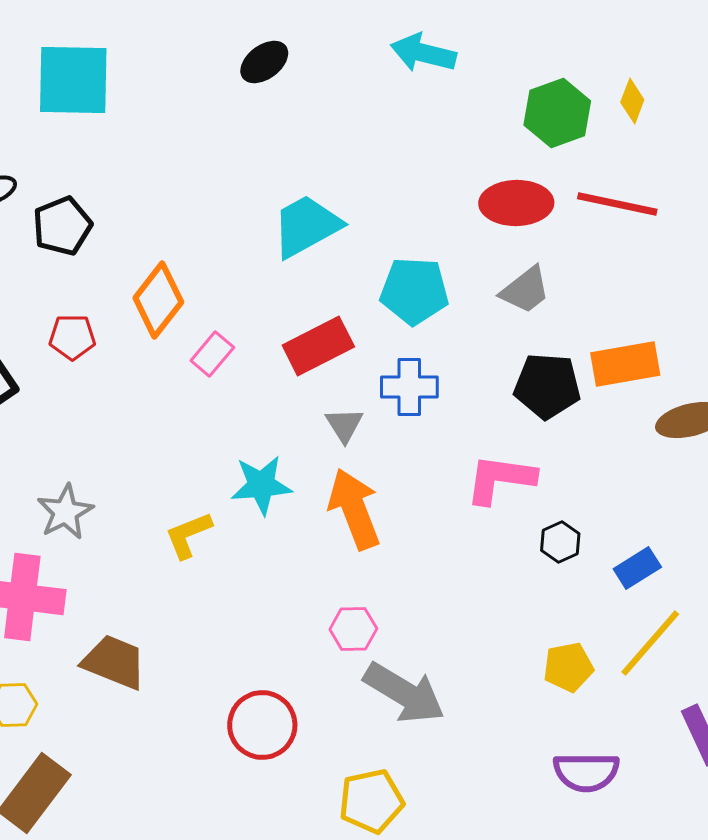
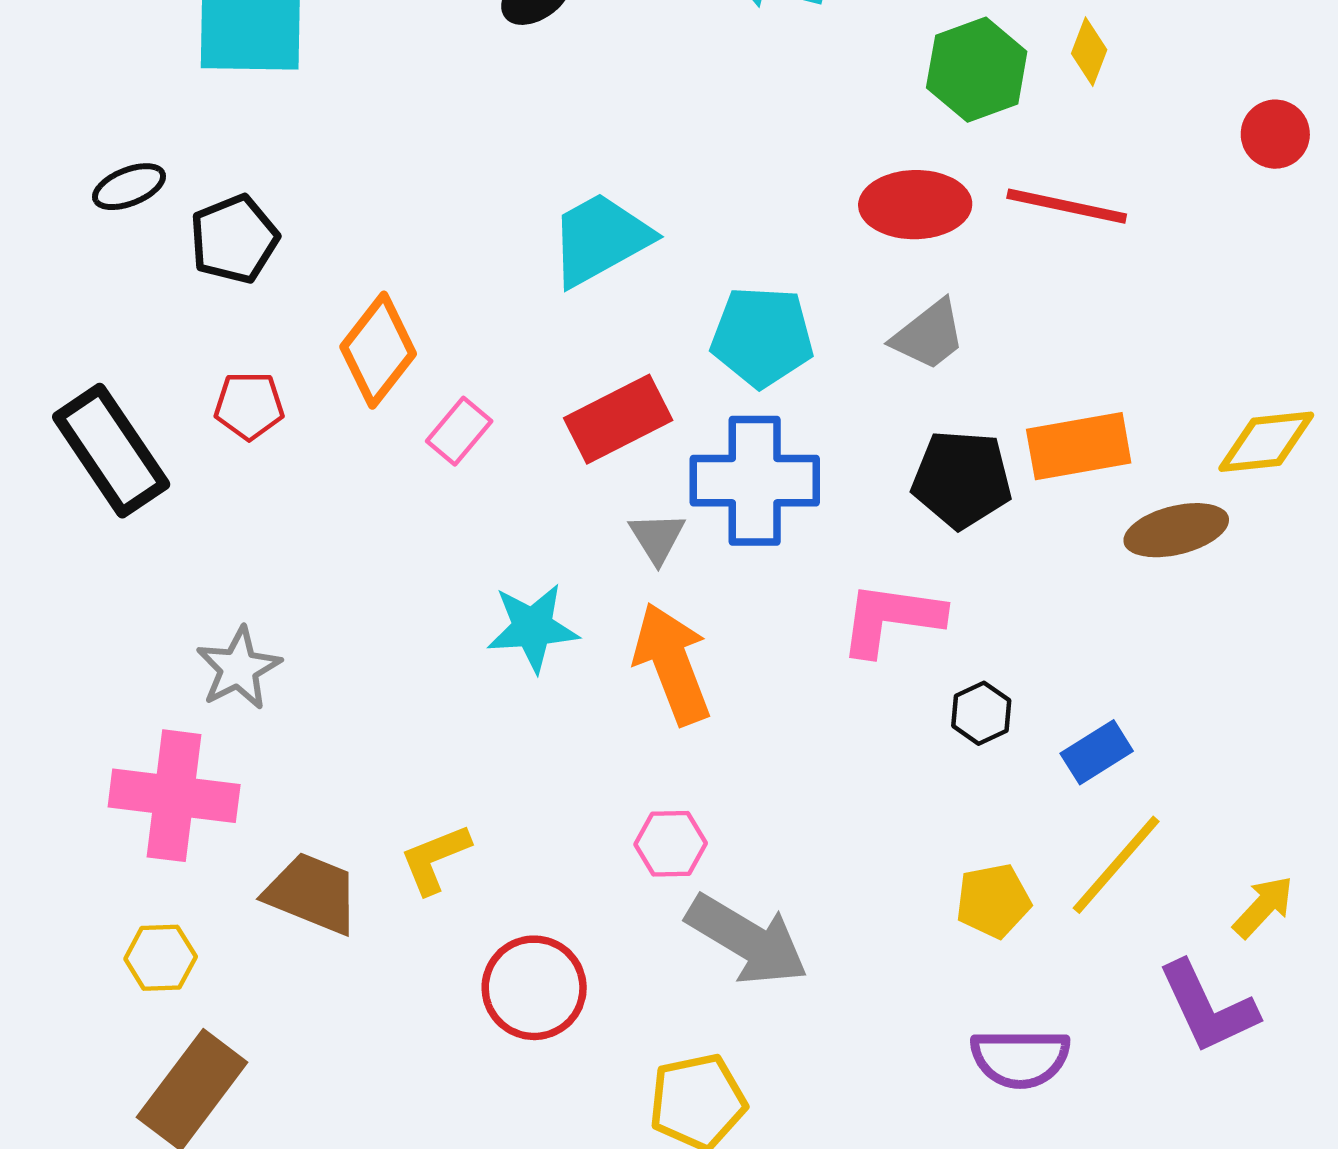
blue cross: (409, 387) -> (755, 481), size x1.5
yellow L-shape: (188, 535) -> (435, 859), moved

